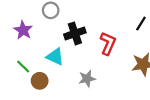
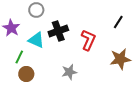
cyan triangle: (55, 57) -> (36, 40), moved
green line: (23, 67) -> (19, 57), moved, turned 72

